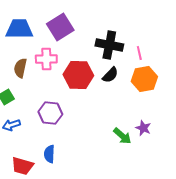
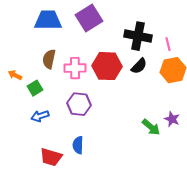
pink cross: (46, 59) -> (75, 68), moved

